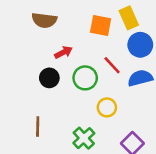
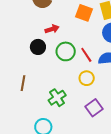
red line: (112, 65) -> (86, 55), moved
yellow circle: (107, 107) -> (87, 78), moved

